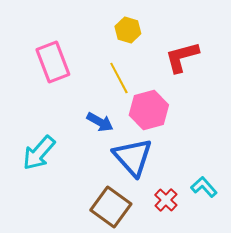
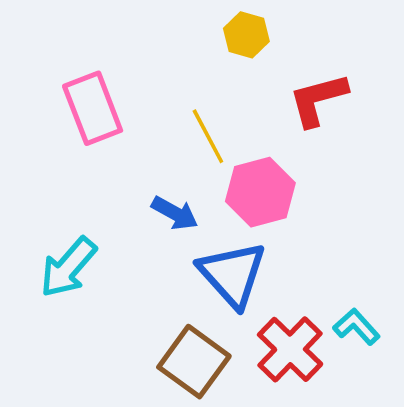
yellow hexagon: (128, 30) -> (246, 35), moved
red cross: (166, 200) -> (290, 349), size x1.6

